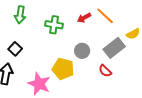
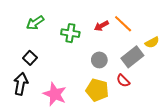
green arrow: (20, 15) -> (35, 23), turned 48
yellow pentagon: (63, 69) -> (97, 90), moved

